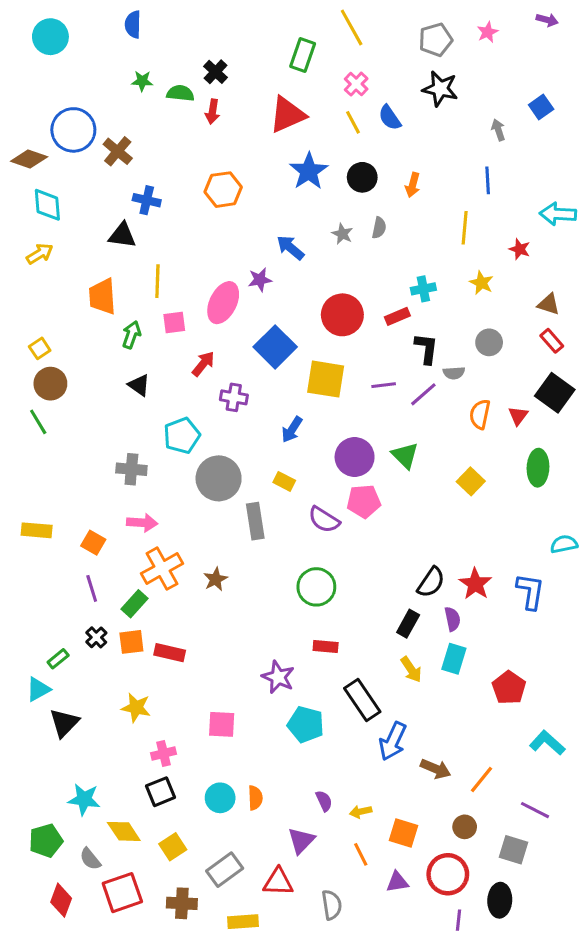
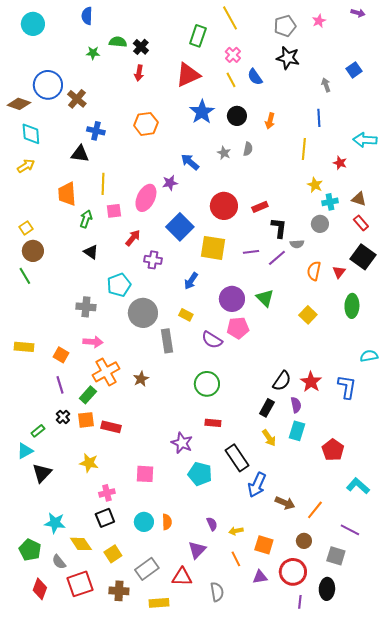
green semicircle: (180, 93) -> (118, 42), moved
cyan cross: (423, 289) -> (330, 202), moved
green pentagon: (46, 841) -> (30, 550), turned -30

